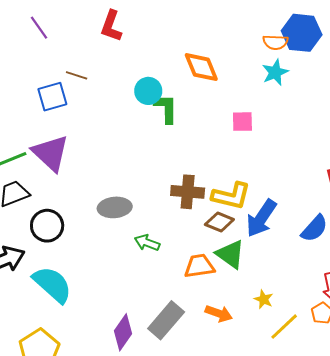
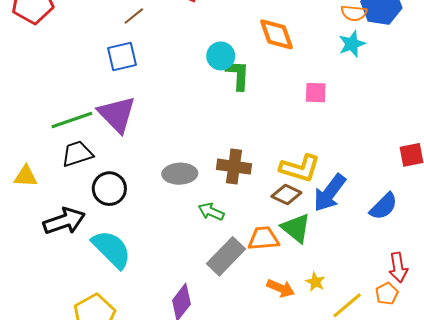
brown line: (77, 75) -> (134, 16), moved, turned -60
brown cross: (188, 192) -> (234, 167), moved
yellow star: (264, 299) -> (315, 282), moved
gray rectangle: (166, 320) -> (226, 256), moved

